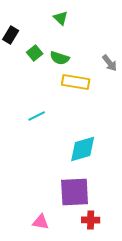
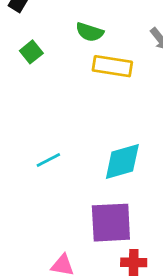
green square: (35, 53) -> (31, 52), moved
cyan line: (37, 116) -> (48, 160), moved

